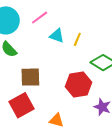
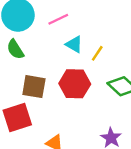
red hexagon: (79, 85) -> (75, 84), moved

